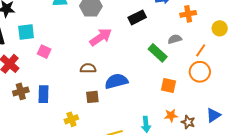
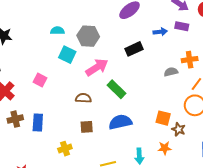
orange cross: (188, 14) -> (190, 60), moved
cyan square: (26, 32) -> (67, 55), moved, turned 30
green rectangle: (158, 53) -> (117, 89), moved
blue semicircle: (116, 81) -> (120, 122), moved
brown star: (188, 122) -> (179, 129), moved

